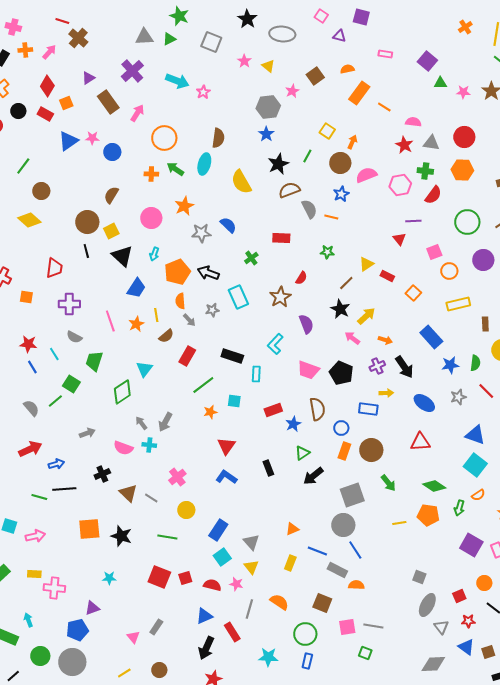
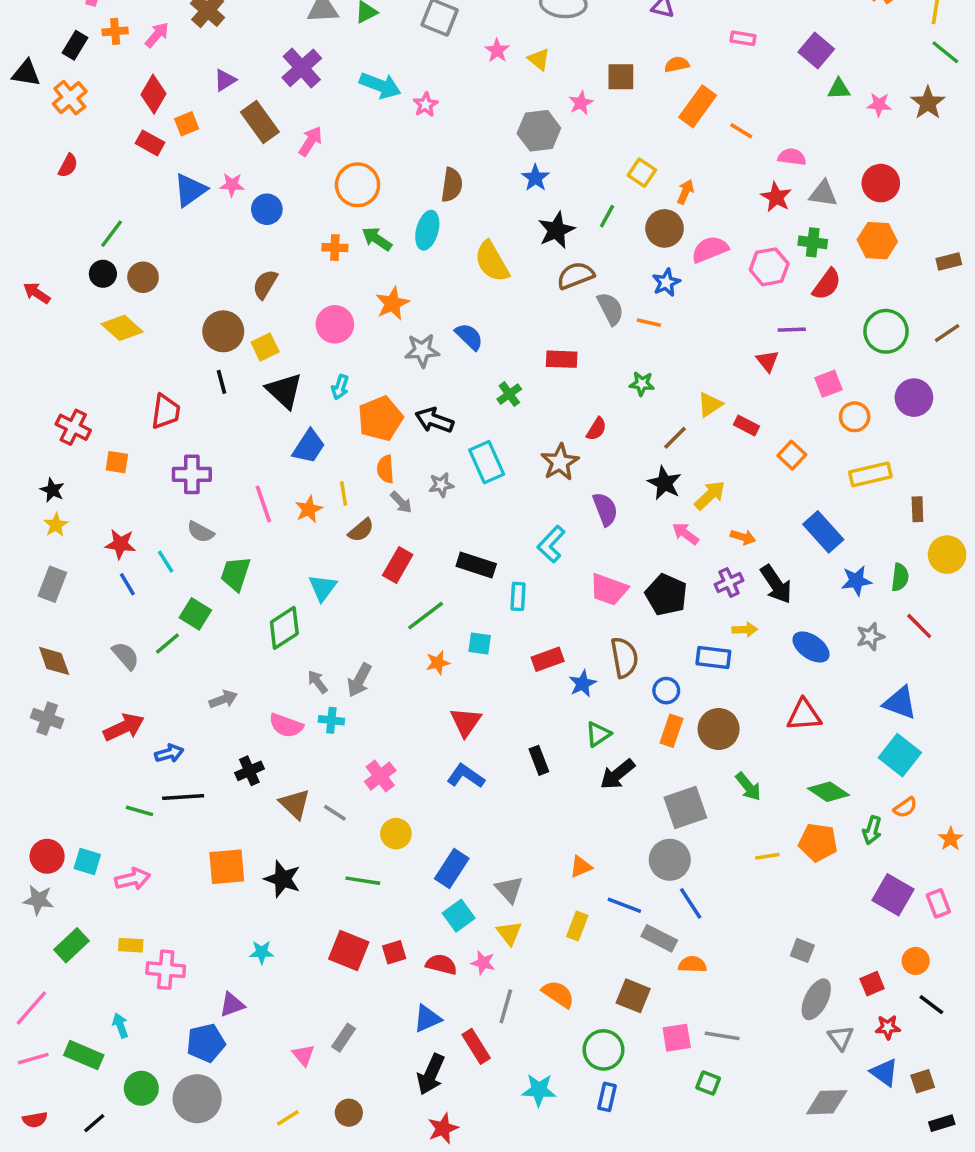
brown square: (315, 76) -> (621, 77), turned 36
black circle: (18, 111) -> (103, 274), moved

